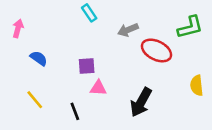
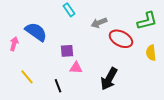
pink arrow: (18, 28) -> (14, 44), moved
blue semicircle: (39, 58) -> (36, 32), moved, size x1.6
yellow semicircle: (197, 85) -> (151, 53), moved

